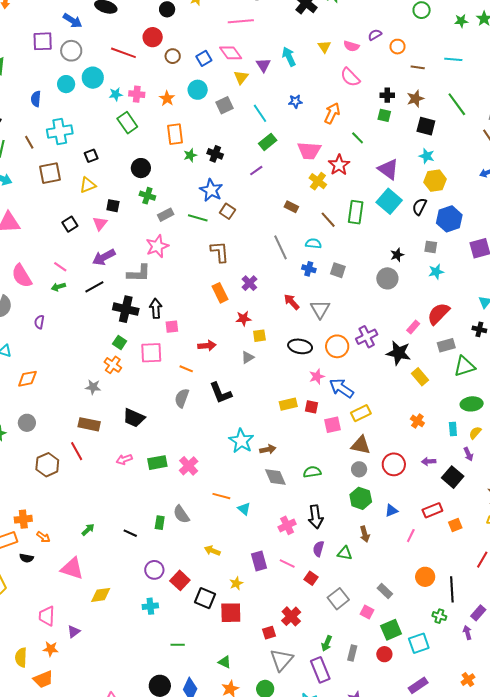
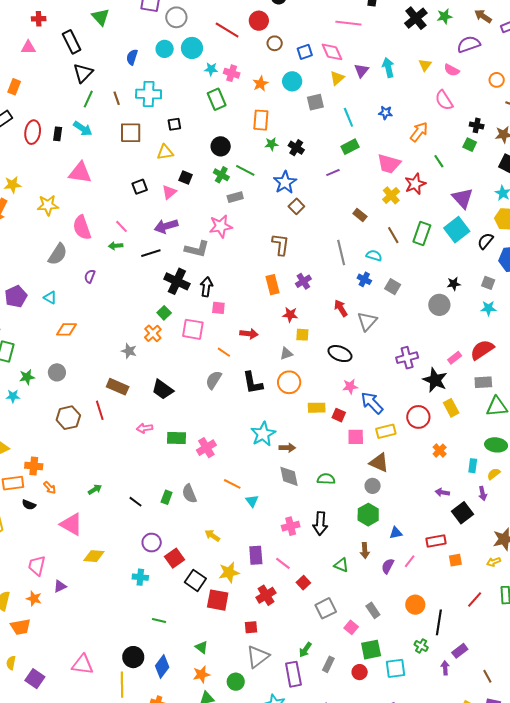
purple semicircle: (375, 35) -> (469, 44), moved, size x1.6
green line: (198, 218) -> (245, 170), moved
orange circle: (337, 346) -> (289, 382), moved
red circle: (394, 464) -> (418, 417), moved
purple semicircle: (318, 549) -> (388, 566), moved
yellow star: (236, 583) -> (229, 572), size x1.5
red cross: (291, 616) -> (266, 595), moved

